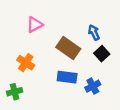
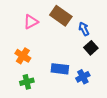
brown rectangle: (68, 48) -> (61, 16), moved
green cross: (15, 92) -> (27, 82), moved

